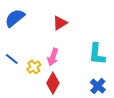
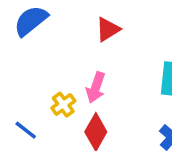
blue line: (12, 59) -> (26, 130), moved

